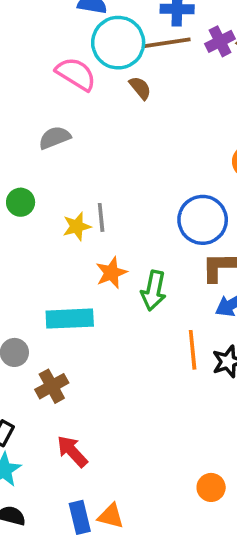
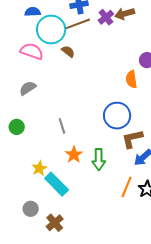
yellow star: (77, 226) -> (39, 168), moved
cyan rectangle: (70, 319) -> (57, 184), turned 60
orange line: (193, 350) -> (127, 187), turned 40

